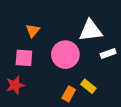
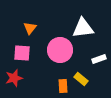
white rectangle: (108, 54) -> (99, 59), moved
orange rectangle: (69, 94) -> (63, 86), turned -32

